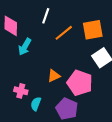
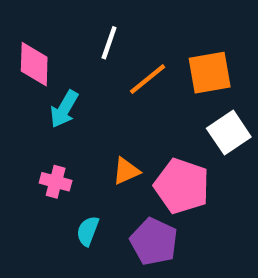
pink cross: (21, 91) -> (56, 182), moved

